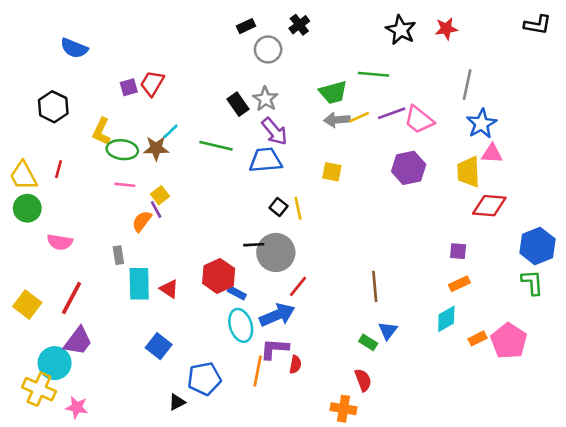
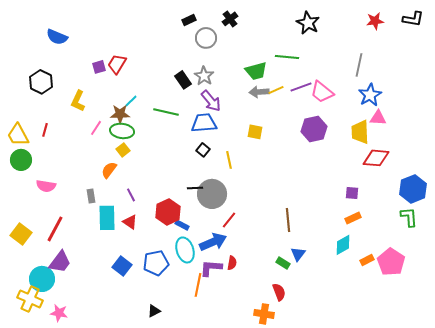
red star: (446, 29) -> (375, 21), moved
green ellipse: (122, 150) -> (122, 131), moved
pink line: (125, 185) -> (96, 128), moved, turned -63
black square: (278, 207) -> (203, 150), moved
purple line: (156, 210) -> (131, 195), moved
red semicircle: (295, 364) -> (232, 263), moved
blue pentagon: (204, 379) -> (156, 263), moved
black triangle: (177, 402) -> (154, 311), moved

